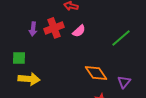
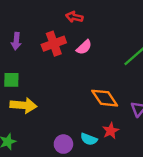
purple arrow: (33, 29) -> (16, 41), moved

